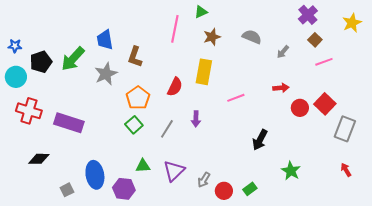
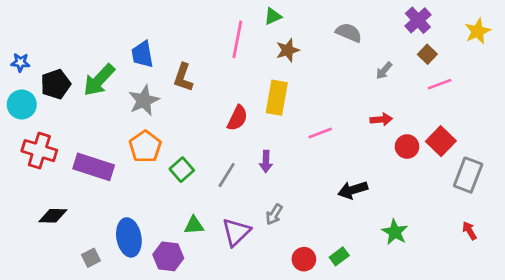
gray semicircle: (252, 37) -> (349, 33), moved
orange pentagon: (138, 98) -> (145, 147), moved
black arrow: (260, 140) -> (353, 190), turned 45
gray arrow: (204, 180) -> (274, 214), moved

